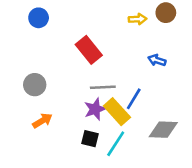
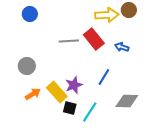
yellow arrow: (138, 19) -> (107, 15), size x1.6
red rectangle: (89, 50) -> (94, 39), moved
gray line: (103, 87) -> (69, 41), moved
yellow rectangle: (117, 112) -> (57, 92), moved

